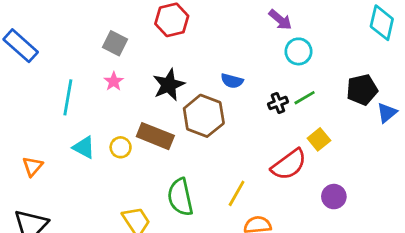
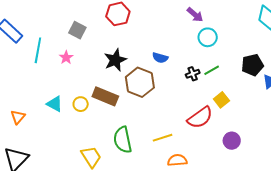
pink star: (114, 81) -> (66, 57), moved
cyan line: (68, 97) -> (38, 50), moved
yellow line: (237, 193) -> (163, 138), turned 42

